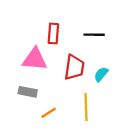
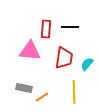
black line: (94, 35) -> (70, 27), moved
gray rectangle: (28, 92) -> (24, 88), moved

